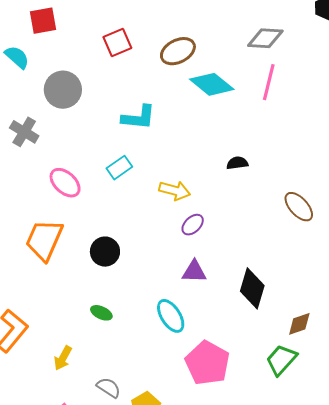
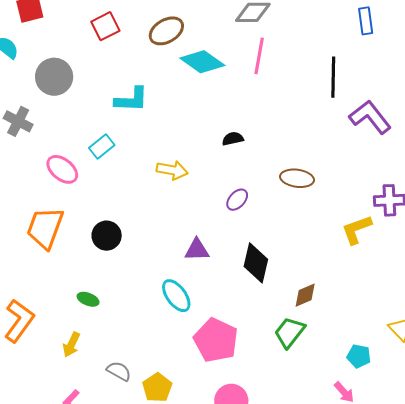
cyan rectangle: (119, 168) -> (102, 146), moved
brown ellipse: (299, 207) -> (297, 178), turned -36
purple ellipse: (193, 225) -> (237, 200), moved
green ellipse: (101, 313) -> (88, 299), moved

